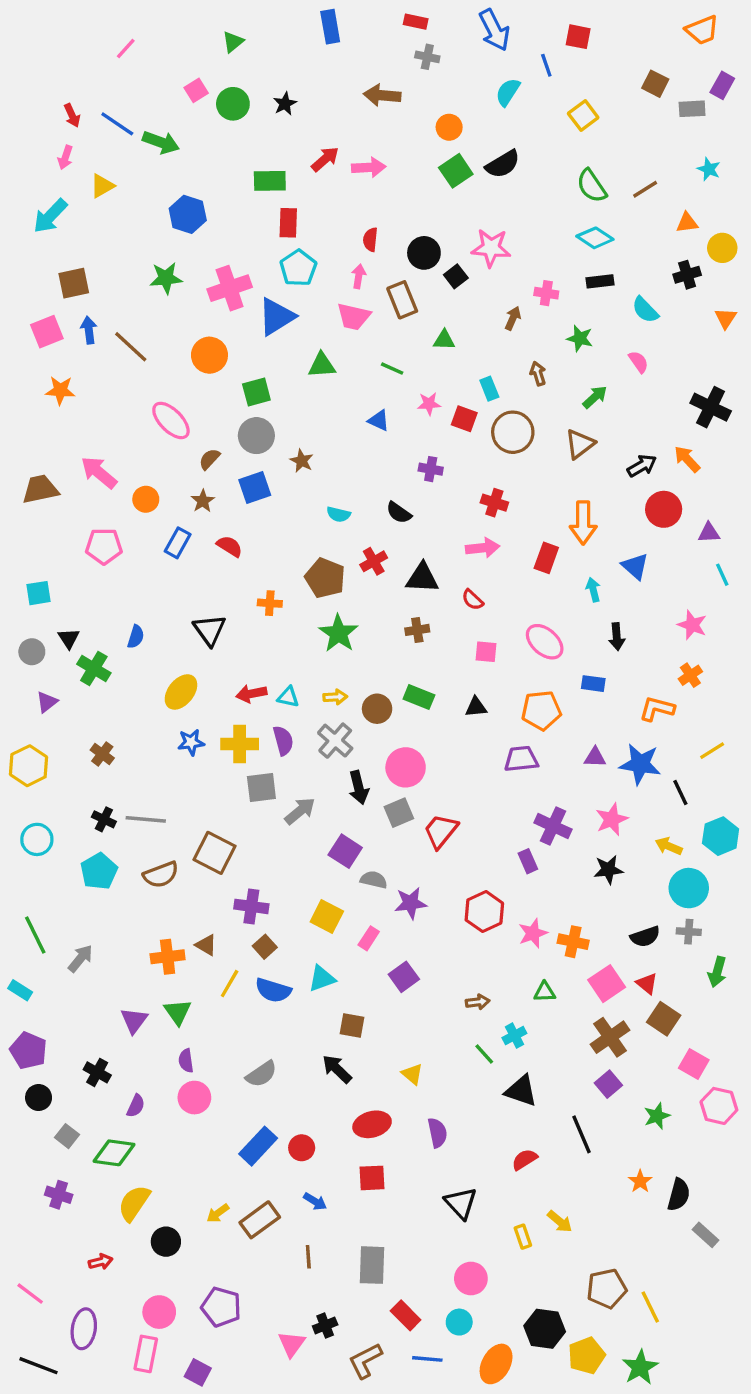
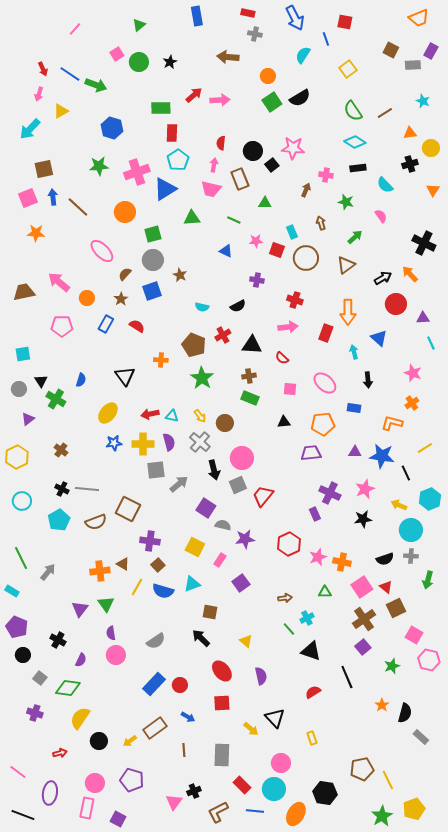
black semicircle: (399, 513) -> (238, 306), turned -63
yellow arrow: (335, 697) -> (200, 416), turned 56
green rectangle: (419, 697) -> (250, 398), moved
brown square: (664, 1019) -> (396, 608), turned 30
red ellipse: (372, 1124) -> (222, 671), turned 65
yellow arrow: (218, 1213) -> (130, 741), moved
yellow arrow: (560, 1222) -> (251, 729), moved
cyan circle: (459, 1322) -> (274, 789), size x1.5
yellow pentagon: (587, 1356) -> (414, 809), moved

